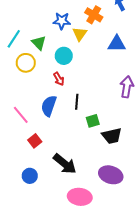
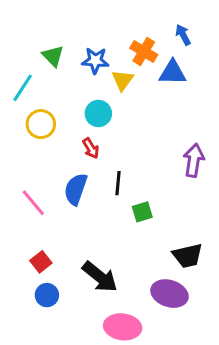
green triangle: (39, 43) -> (53, 56), moved
blue triangle: (117, 44) -> (172, 73), moved
black trapezoid: (112, 136) -> (188, 256), moved
red square: (35, 141) -> (41, 262), moved

